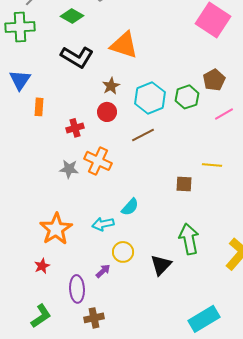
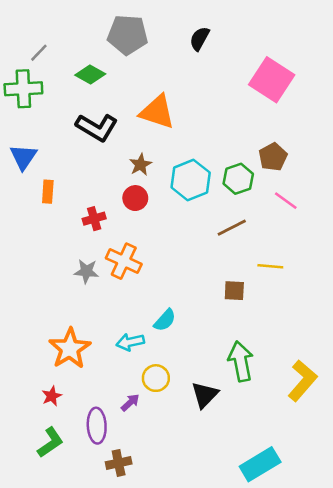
pink line: (224, 114) -> (286, 201), turned 66
brown line: (143, 135) -> (232, 228), moved
green L-shape: (41, 316) -> (50, 442), moved

